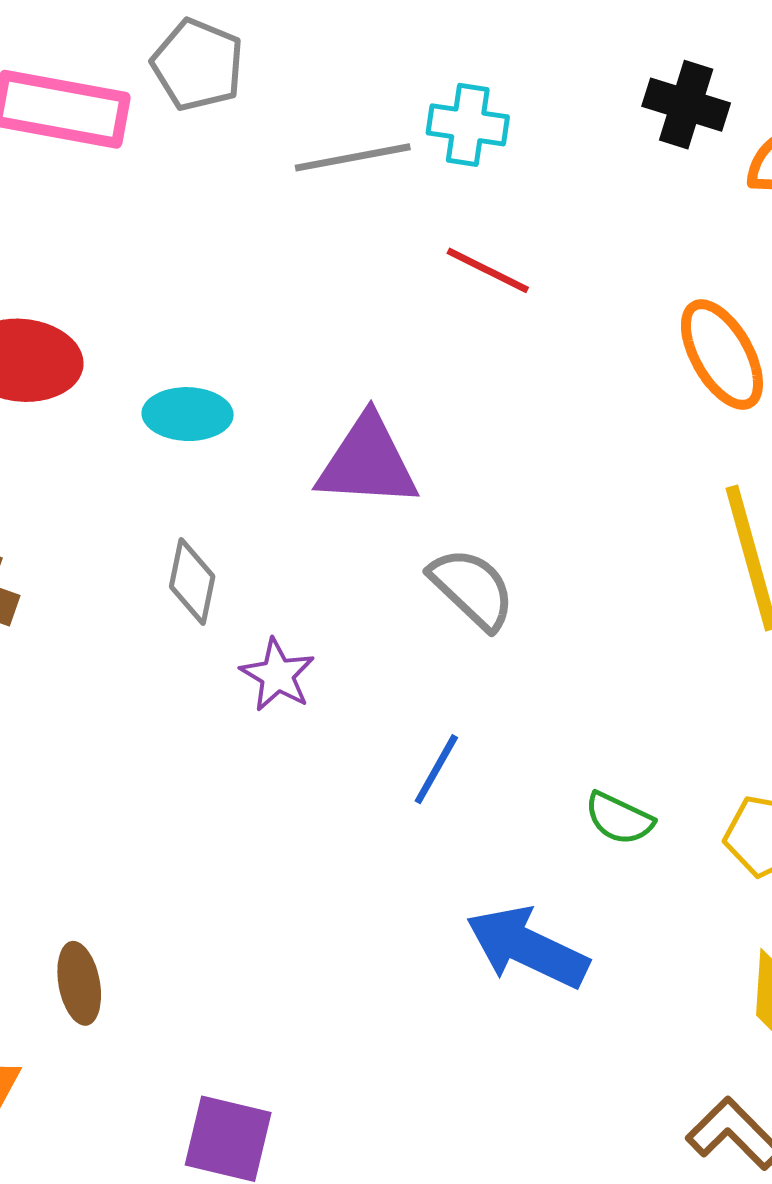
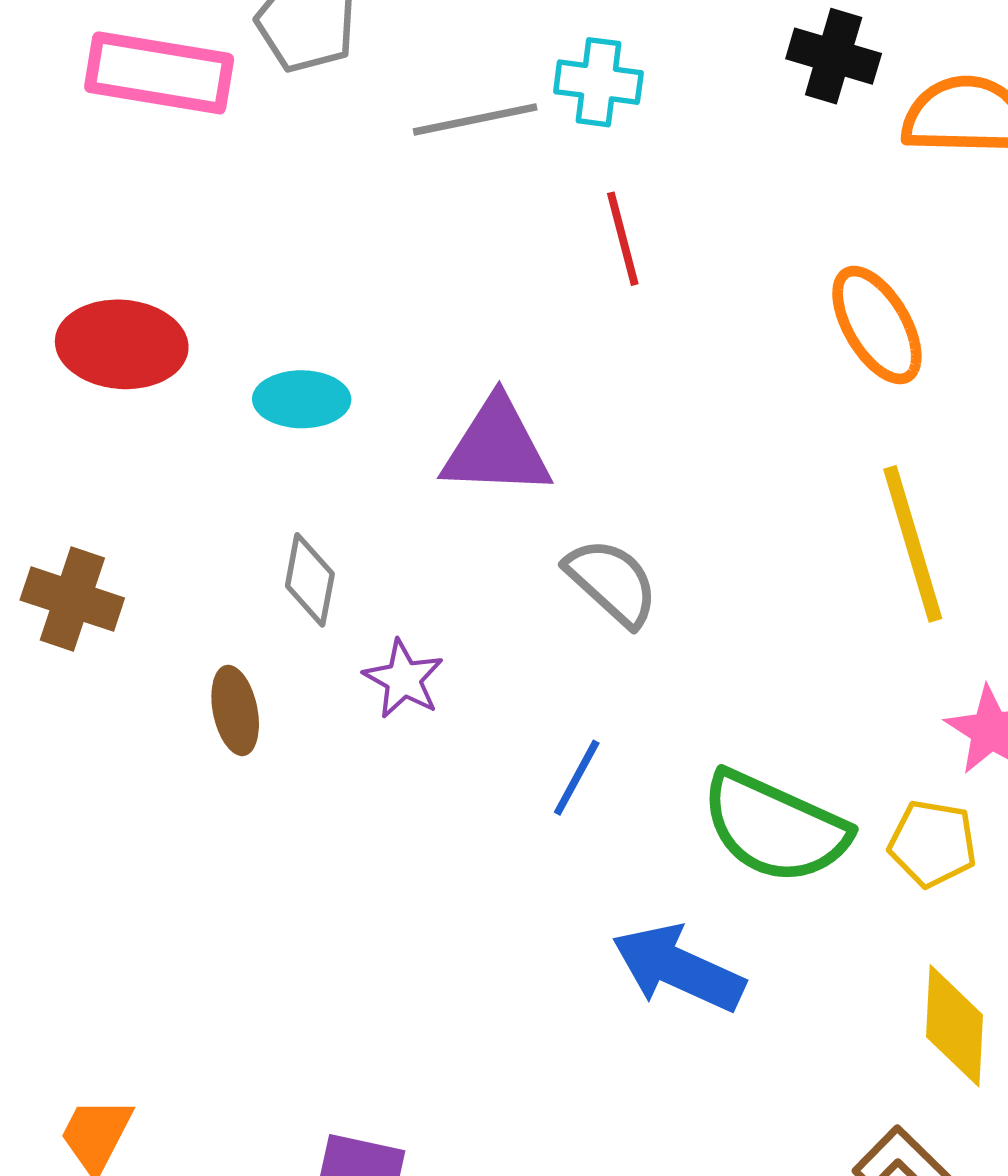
red line: (488, 270) -> (623, 239), turned 50
green semicircle: (619, 818) -> (775, 827), size x2.0
brown ellipse: (79, 983) -> (235, 710), moved

